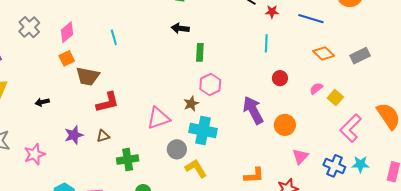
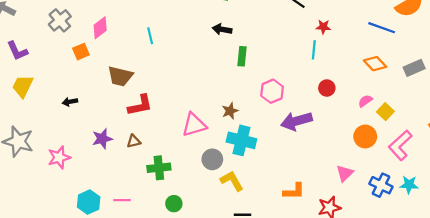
red star: (272, 12) -> (323, 27), moved
blue line: (311, 19) -> (382, 28), moved
orange square: (67, 58) -> (81, 52), moved
pink hexagon: (210, 84) -> (272, 91), moved
purple arrow: (253, 110) -> (296, 121), turned -80
orange circle: (285, 125) -> (365, 136), moved

